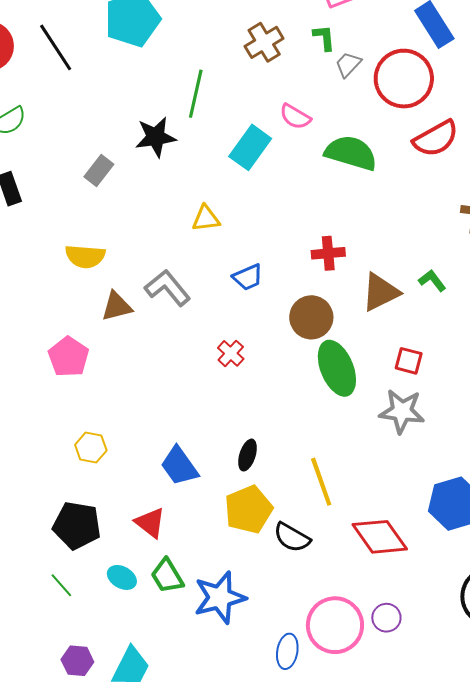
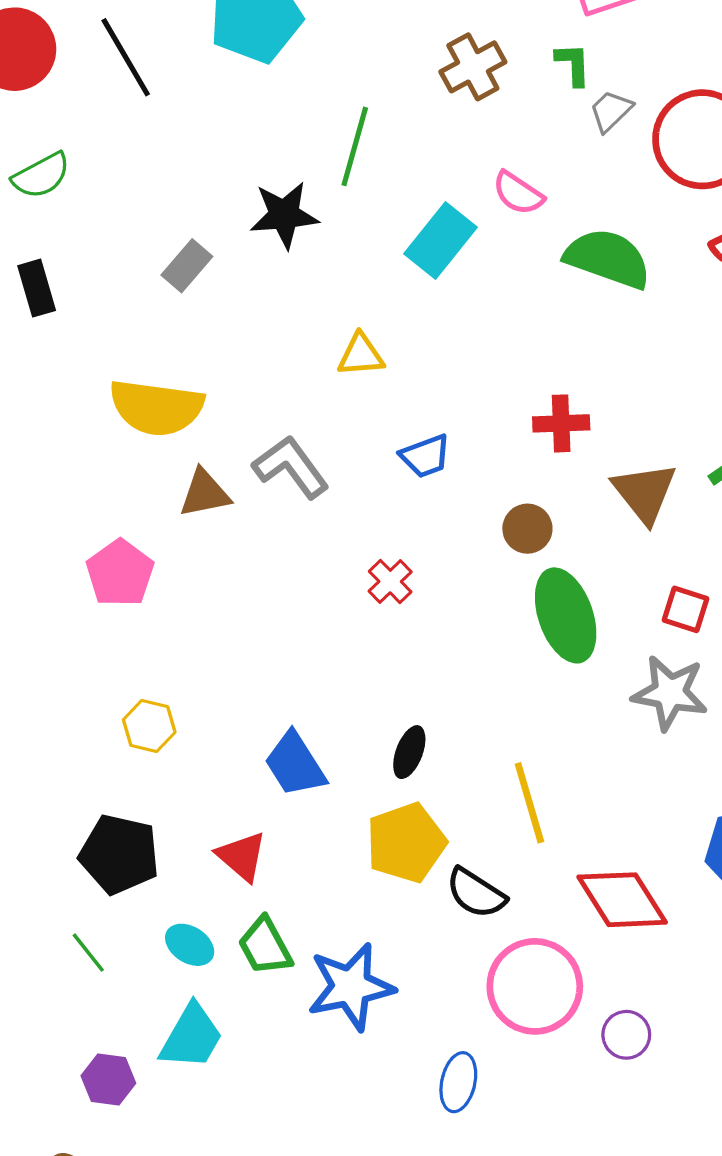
yellow semicircle: (85, 256) -> (156, 407), size x1.4
brown triangle: (380, 292) -> (645, 493), turned -45
brown circle: (311, 317) -> (527, 529), size x0.7
pink circle: (335, 625) -> (535, 986), moved
cyan trapezoid: (131, 667) -> (191, 1037), moved

